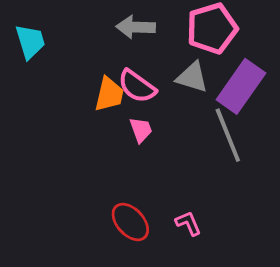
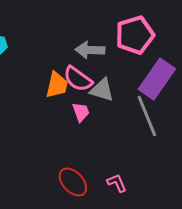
gray arrow: (136, 27) -> (90, 50), moved
gray triangle: (192, 77) -> (102, 90), moved

